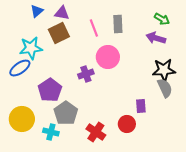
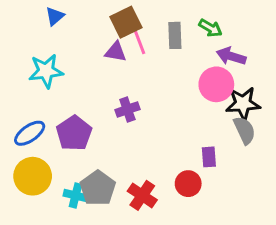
purple triangle: (62, 13) -> (116, 52), moved
green arrow: (162, 19) -> (210, 28), moved
brown square: (59, 33) -> (126, 22), moved
pink circle: (108, 57) -> (216, 84), moved
blue ellipse: (20, 68) -> (30, 133), moved
gray pentagon: (66, 113) -> (98, 188), moved

